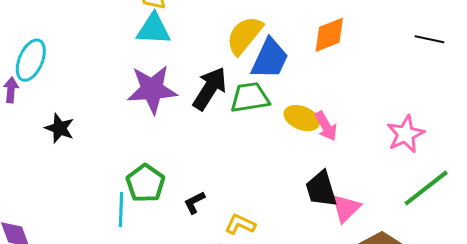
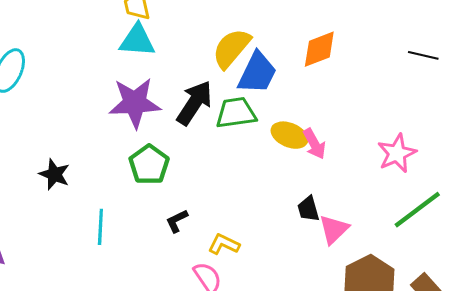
black star: (60, 128) -> (54, 174), moved
green pentagon: (145, 183) -> (149, 165), moved
black trapezoid: (321, 189) -> (308, 209), size x0.7

